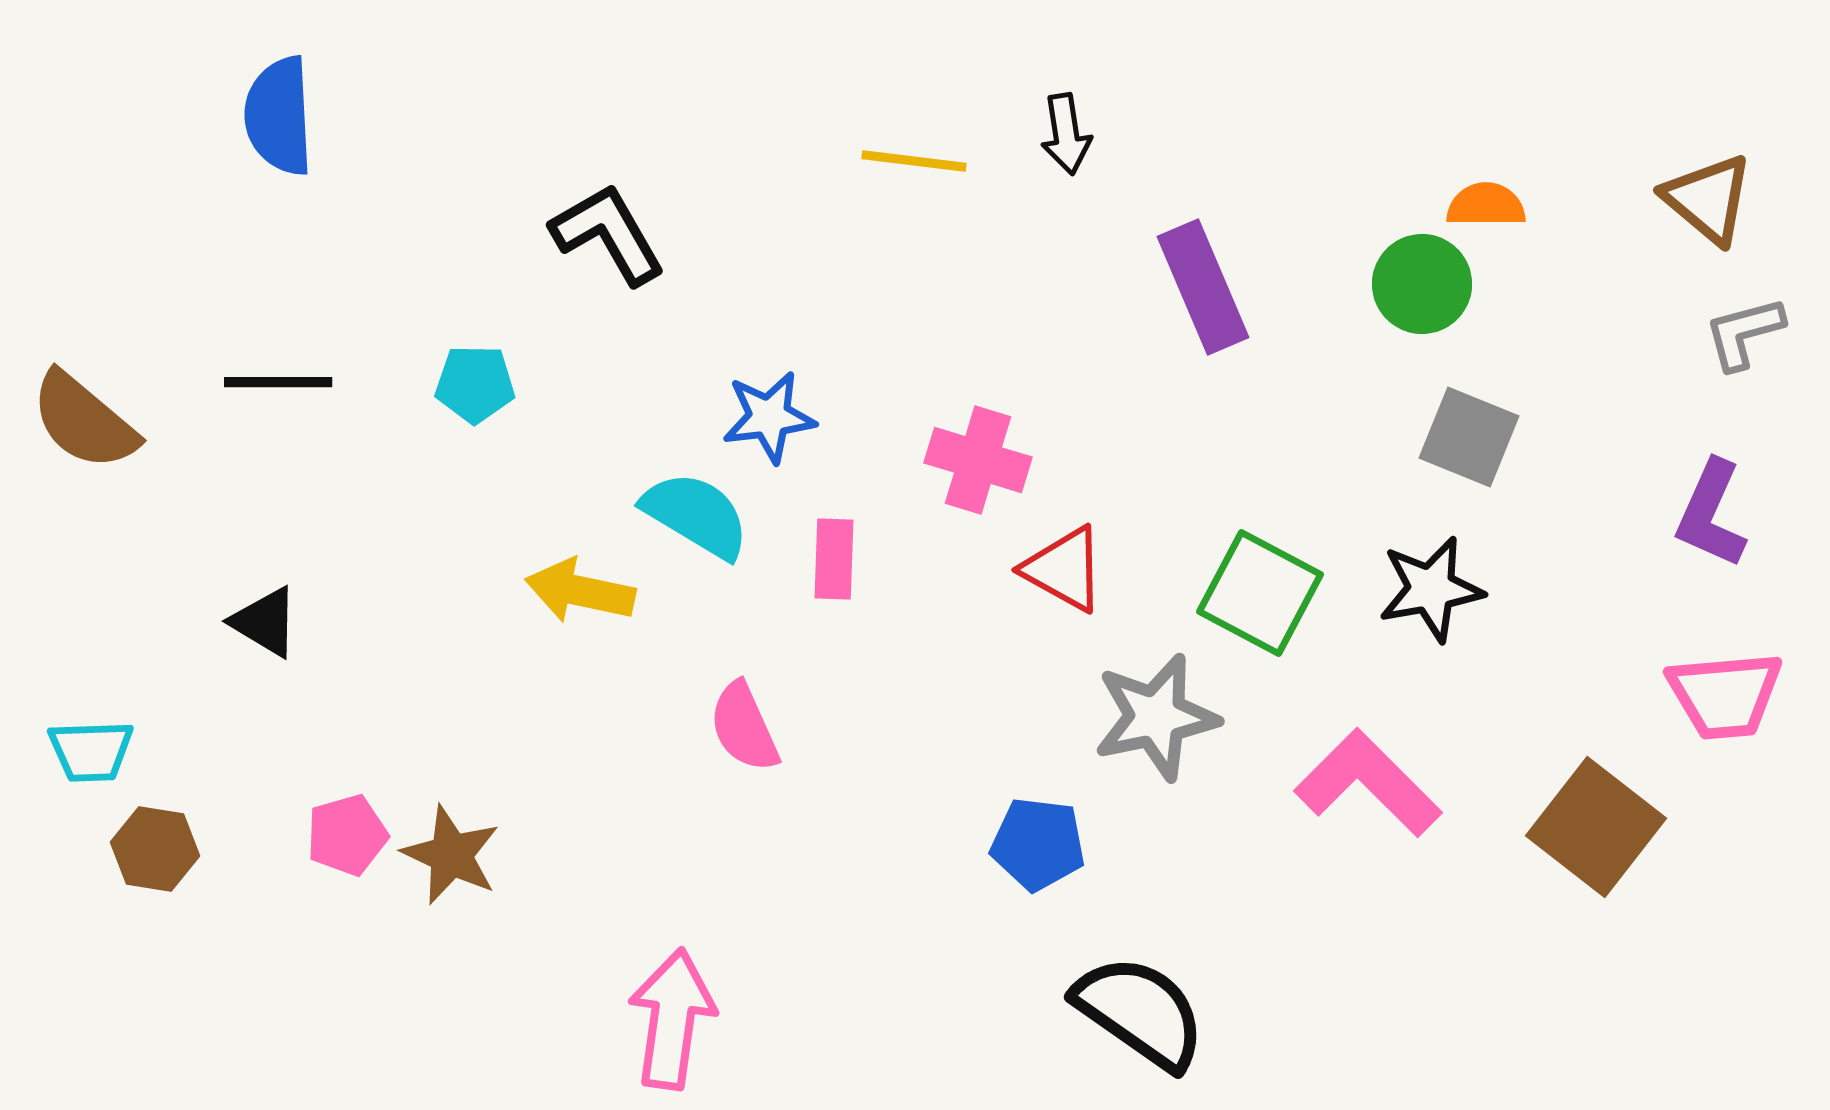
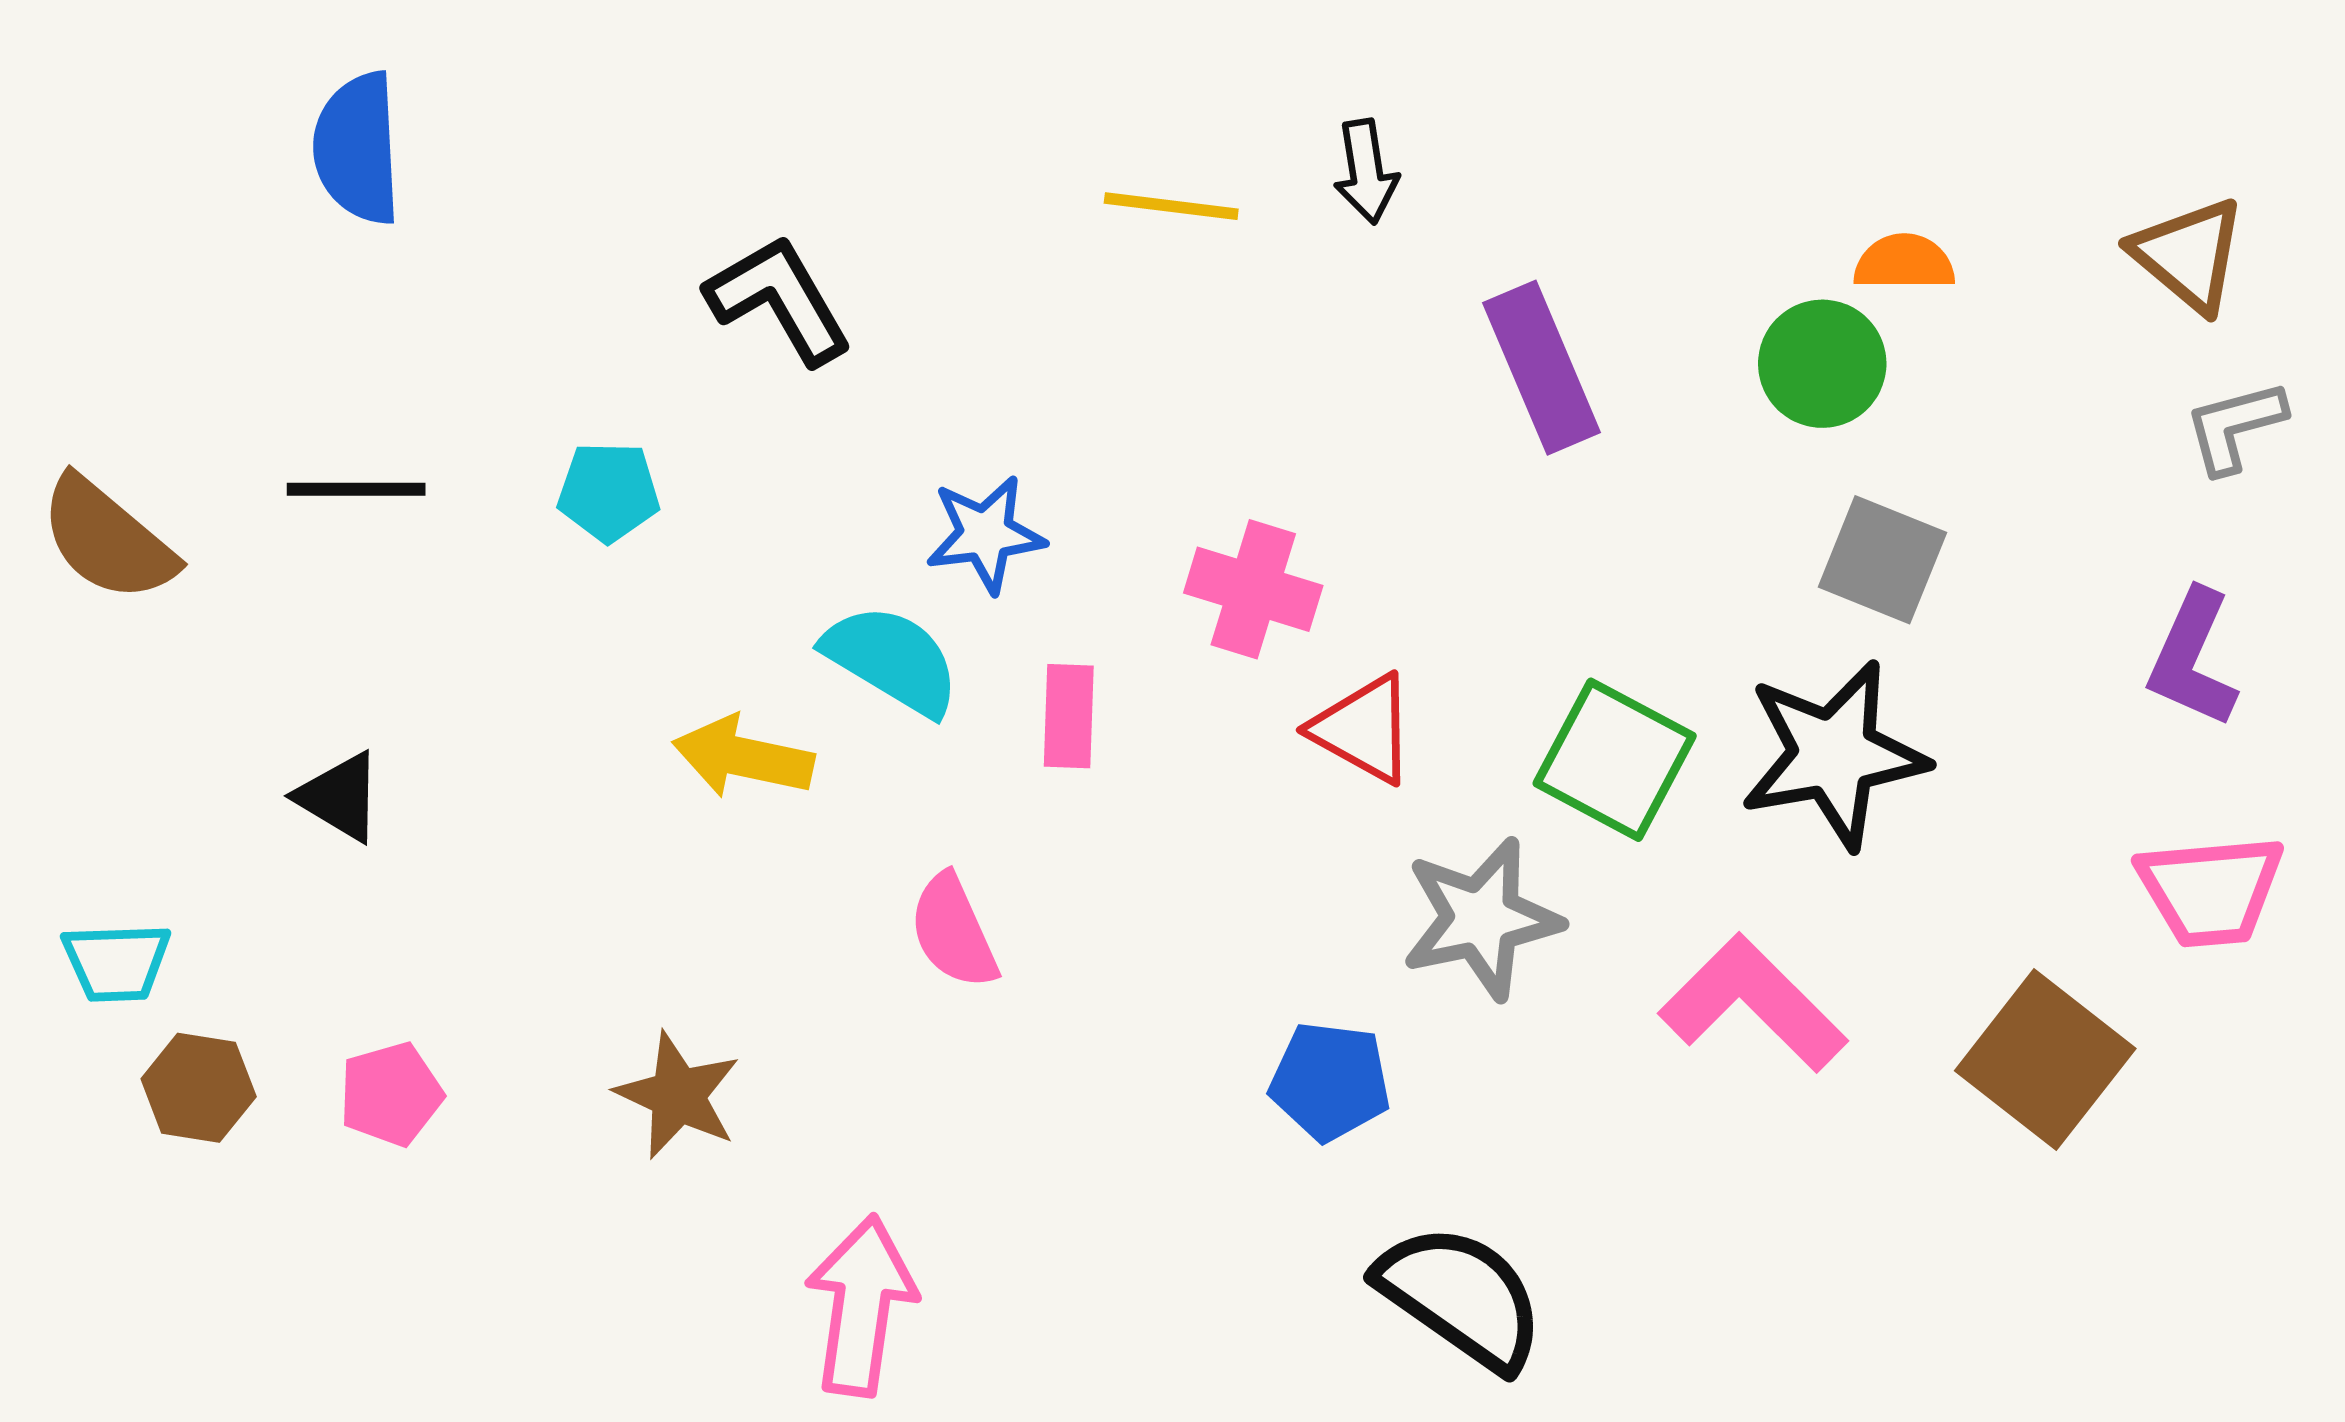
black star: (1431, 589) -> (1834, 755), size x1.4
pink pentagon: (347, 835) -> (391, 1094), moved
brown star: (451, 855) -> (678, 1095), moved

